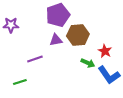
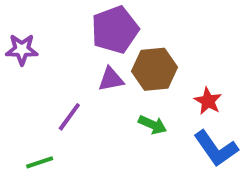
purple line: (35, 59) -> (69, 117), turned -35
green arrow: (88, 63) -> (153, 125), moved

